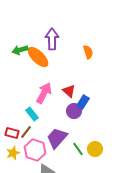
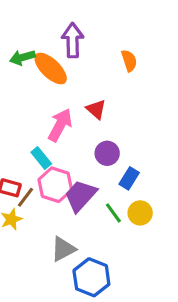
red triangle: (69, 91) -> (96, 109), moved
blue rectangle: (83, 102) -> (129, 178), moved
brown line: (26, 132) -> (25, 197), moved
pink hexagon: (35, 150) -> (55, 185), moved

